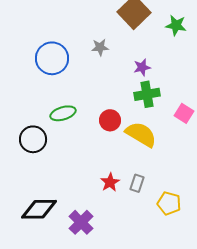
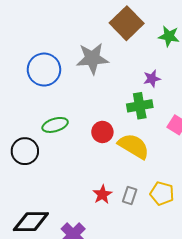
gray star: (100, 47) -> (92, 58), size x1.8
purple star: (142, 67) -> (152, 79), moved
yellow pentagon: (169, 203) -> (162, 193), moved

